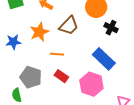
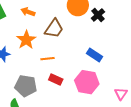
black cross: (111, 28) -> (98, 15), moved, turned 32
blue rectangle: (104, 59) -> (94, 55), size x0.7

